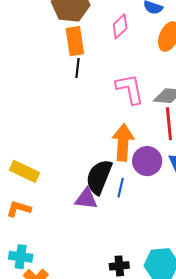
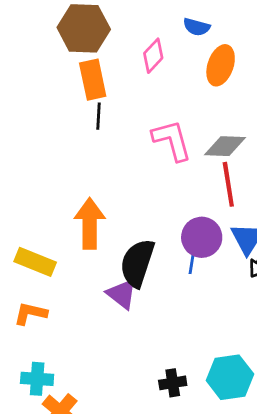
orange arrow: (123, 142) -> (90, 223), moved
blue line: (121, 188) -> (192, 260), moved
purple triangle: (86, 199) -> (122, 294), turned 35

